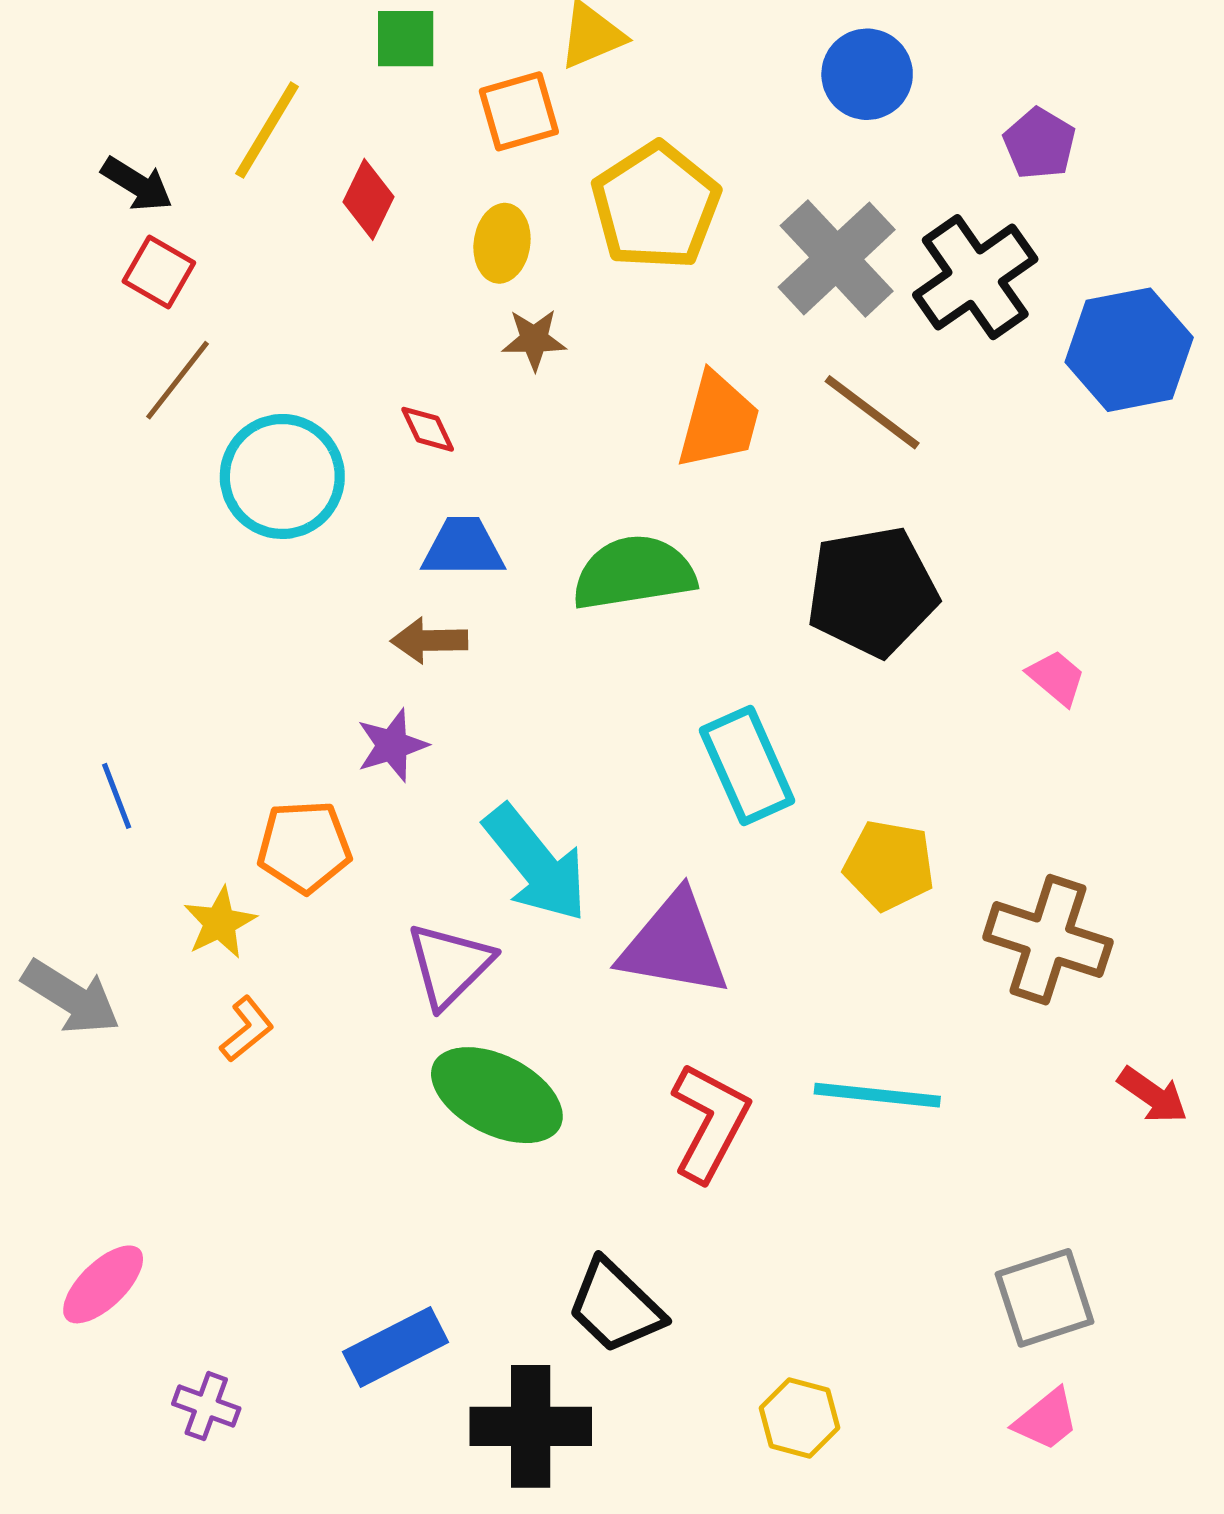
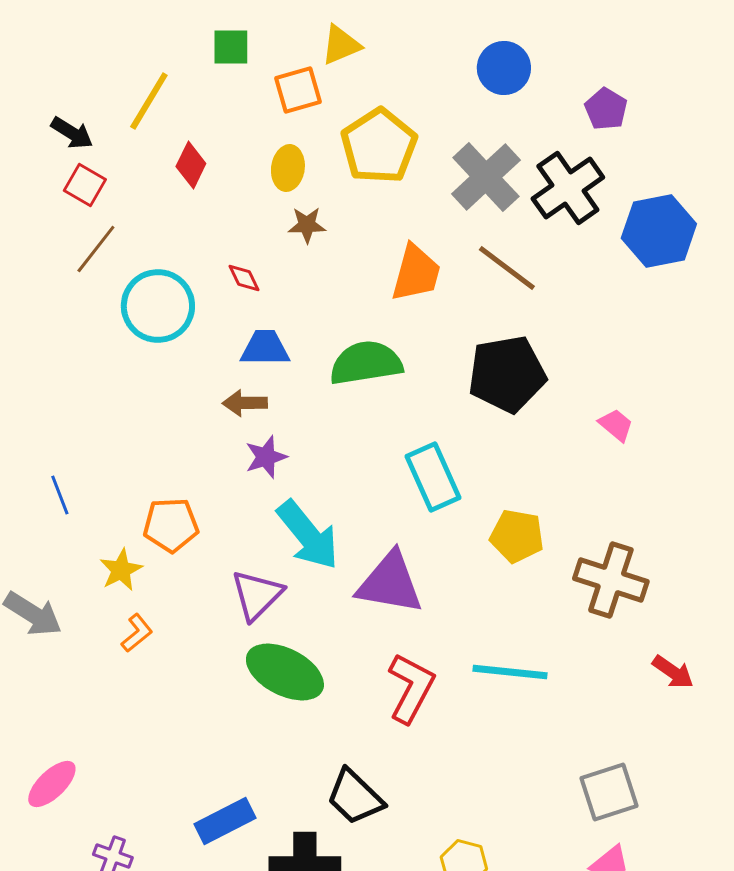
red diamond: (368, 199) -> (191, 165), moved
purple star: (392, 745) -> (266, 457), moved

